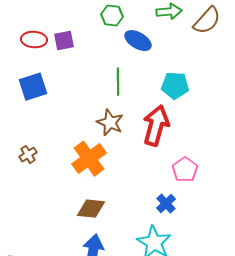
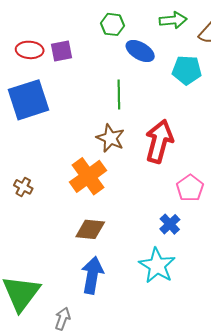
cyan pentagon: (175, 86) -> (187, 70), moved
blue square: (33, 87) -> (29, 100), size x1.4
brown cross: (28, 155) -> (23, 187), moved, turned -30

